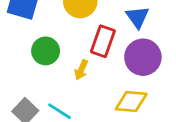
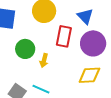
yellow arrow: (81, 70) -> (44, 60), moved

